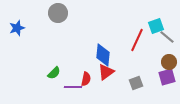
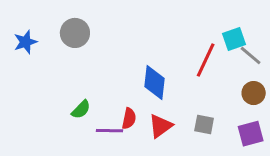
gray circle: (58, 13) -> (75, 33), moved
red triangle: (106, 72) -> (161, 126), moved
purple square: (167, 77) -> (251, 134), moved
gray square: (136, 83) -> (204, 125), turned 32

